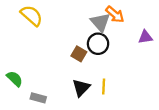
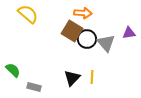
orange arrow: (115, 14) -> (83, 13), moved, turned -36
gray triangle: (100, 22) -> (106, 43), moved
brown square: (79, 54) -> (72, 31), moved, size x1.5

